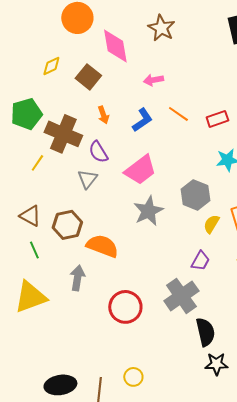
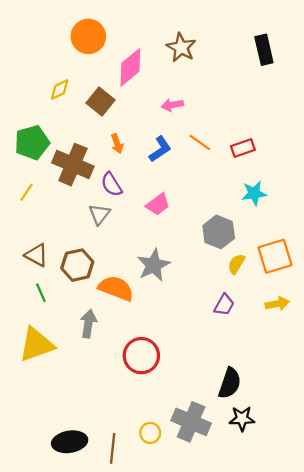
pink diamond: (115, 46) -> (130, 67), turned 60
yellow line: (37, 163) -> (27, 192), moved
pink trapezoid: (140, 170) -> (158, 204), size x0.7
gray star: (148, 211) -> (154, 265), moved
gray cross: (181, 296) -> (191, 422), moved, turned -32
black semicircle: (205, 332) -> (230, 383), turned 32

